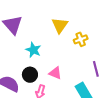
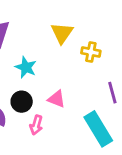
yellow cross: (81, 39) -> (91, 52), turned 32

